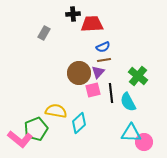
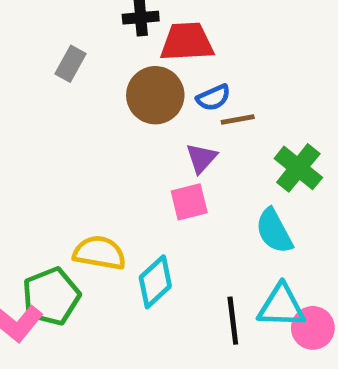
brown line: (104, 60) -> (238, 119), moved
brown circle: (79, 73) -> (155, 95), moved
black line: (111, 93) -> (233, 321), moved

